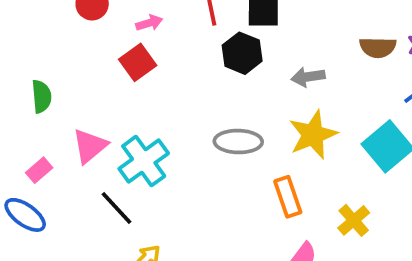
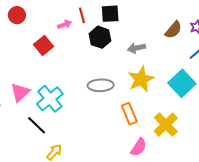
pink arrow: (149, 23) -> (65, 24), moved
brown semicircle: (378, 47) -> (173, 30), turned -48
yellow cross: (354, 220) -> (166, 125), size x1.4

